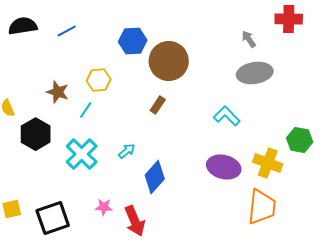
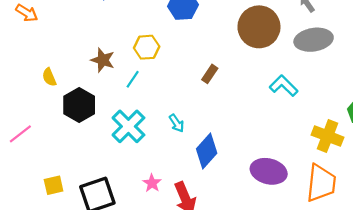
brown circle: (169, 61) -> (259, 27), moved
cyan arrow: (127, 151) -> (177, 123), turned 96
purple ellipse: (224, 167) -> (269, 171), moved
pink star: (104, 207) -> (152, 183), turned 30

